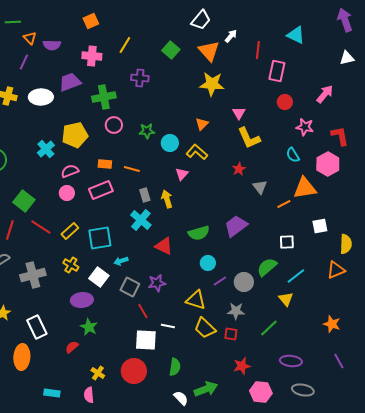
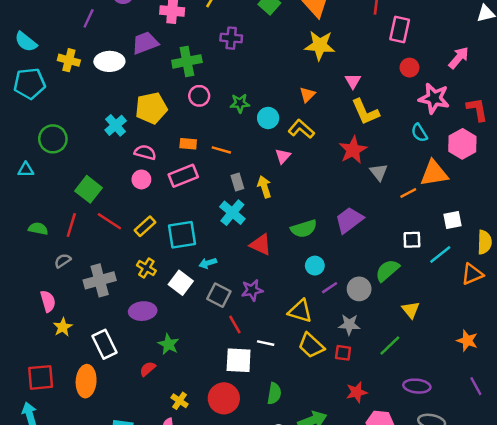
pink star: (305, 127) -> (434, 98), size x1.4
red star: (239, 169) -> (353, 150), size x1.6
pink semicircle: (70, 171) -> (145, 152), turned 36
cyan line: (296, 276) -> (440, 254), moved
purple ellipse: (82, 300) -> (143, 311), moved

